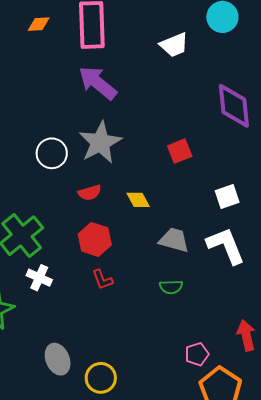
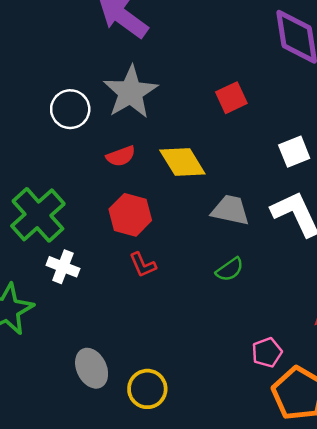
yellow diamond: (138, 200) -> (182, 162), size x1.5
green semicircle: (171, 287) -> (230, 270), turned -30

